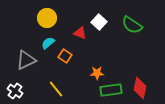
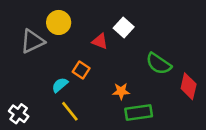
green semicircle: (132, 25) -> (159, 64), moved
cyan semicircle: (48, 43) -> (60, 85), moved
gray triangle: (26, 60) -> (32, 41), moved
red diamond: (140, 88) -> (189, 86), moved

